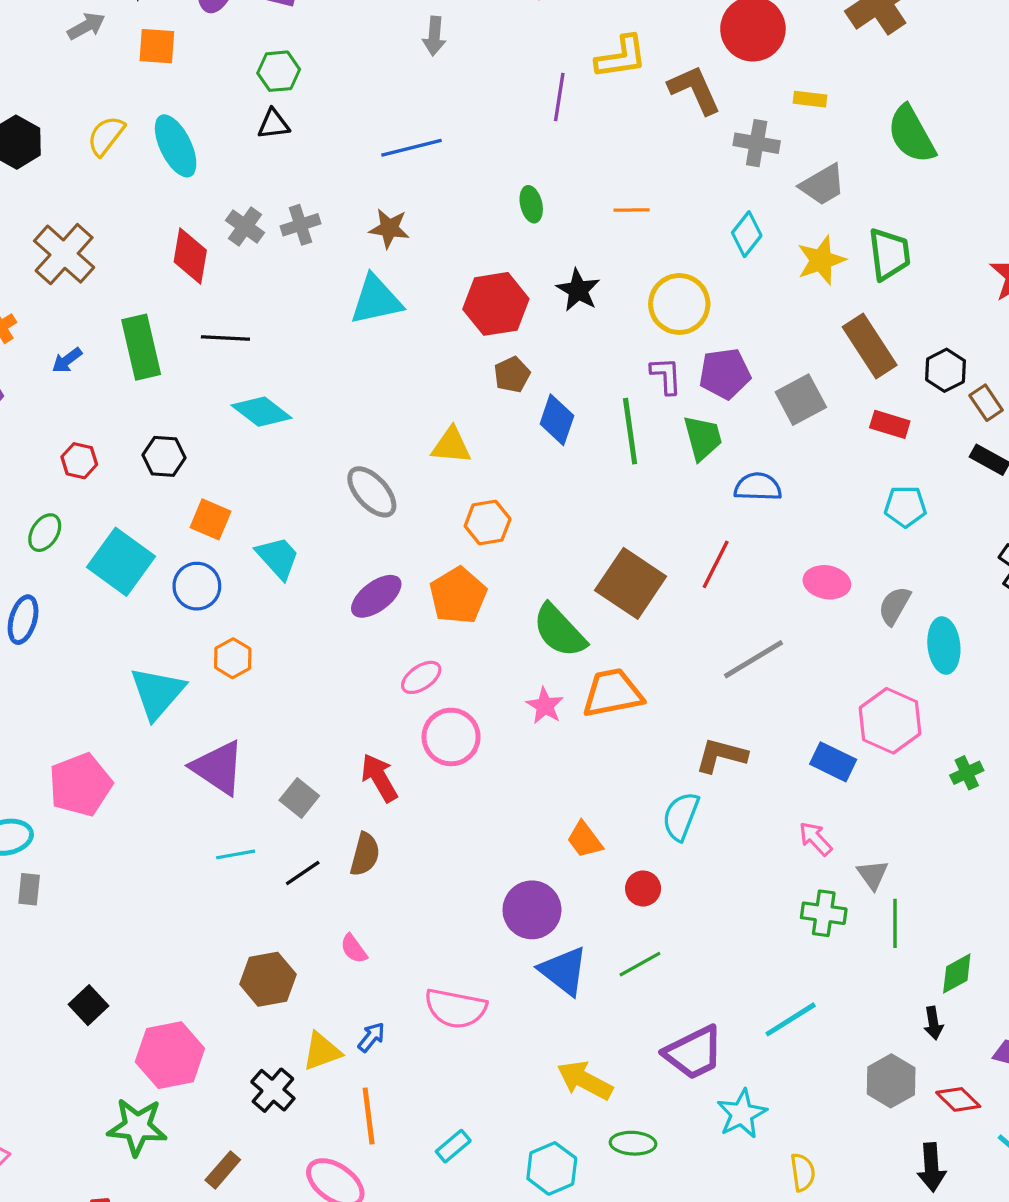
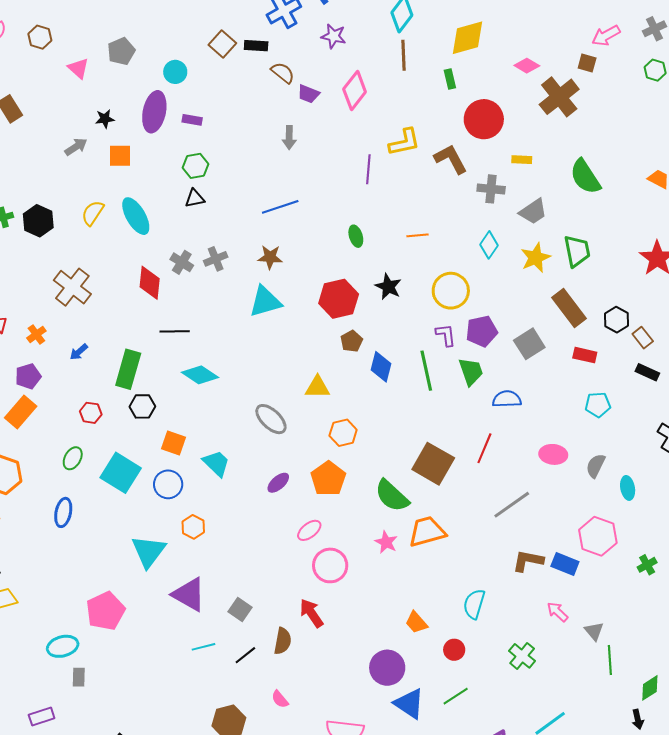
green rectangle: (141, 347) -> (128, 369), moved, turned 33
purple ellipse: (376, 596) -> (278, 483), size x0.7
cyan ellipse: (944, 646) -> (628, 488), size x0.7
brown L-shape: (721, 755) -> (528, 561), moved
red arrow: (379, 778) -> (312, 613), moved
green cross: (824, 913) -> (522, 656), moved, turned 36

